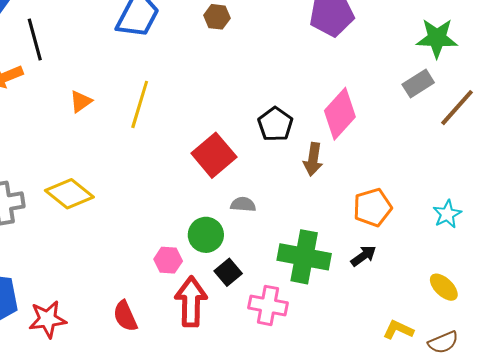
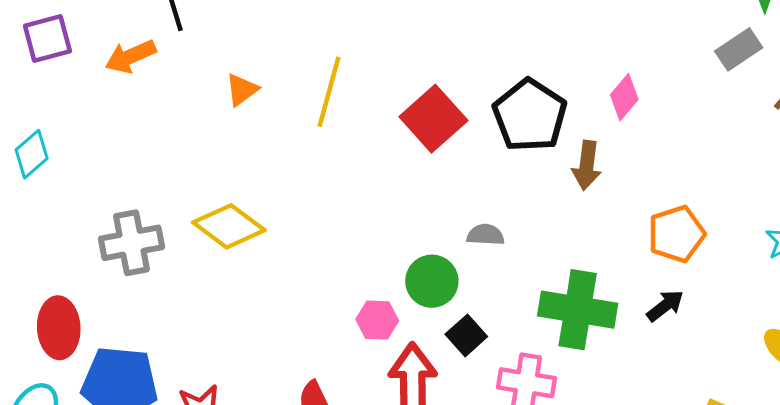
pink diamond: (340, 114) -> (624, 97), size x0.6
black pentagon: (275, 124) -> (530, 115), size x1.4
red square: (214, 155) -> (433, 119), moved

